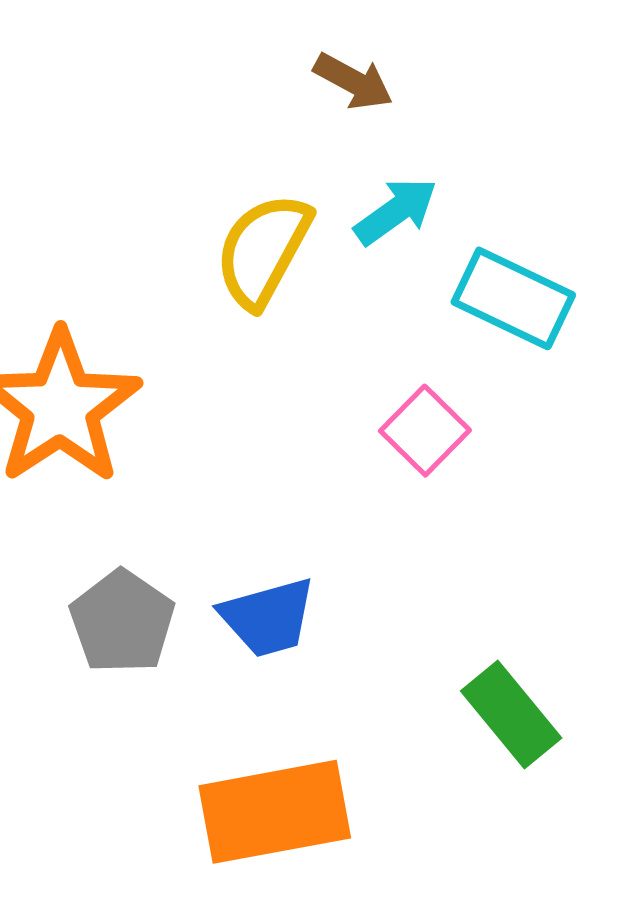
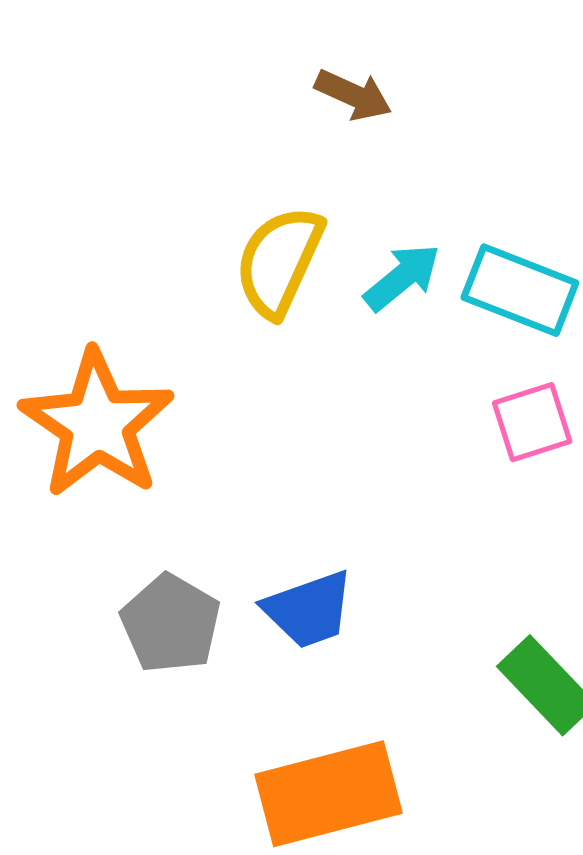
cyan arrow: (396, 211) -> (402, 277), moved
pink square: (425, 431) -> (532, 422), moved, turned 32

